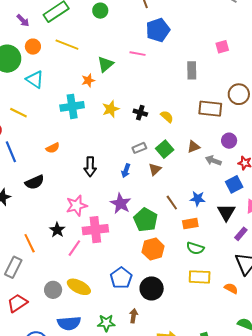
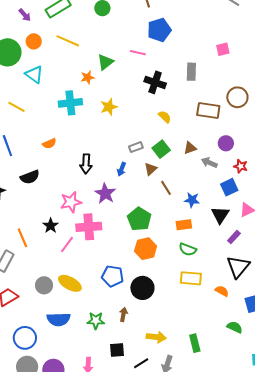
black cross: (140, 113) -> (155, 82), moved, size x1.5
purple star: (121, 203) -> (105, 193), moved
brown line: (172, 203) -> (166, 188), moved
blue pentagon: (121, 278) -> (113, 276), turned -30

